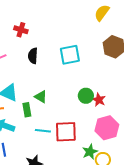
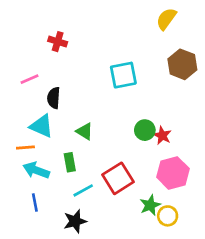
black semicircle: (33, 56) -> (54, 98), moved
green rectangle: (27, 110) -> (70, 162), moved
cyan line: (43, 131) -> (83, 190), moved, turned -35
red square: (66, 132) -> (118, 178), turned -30

